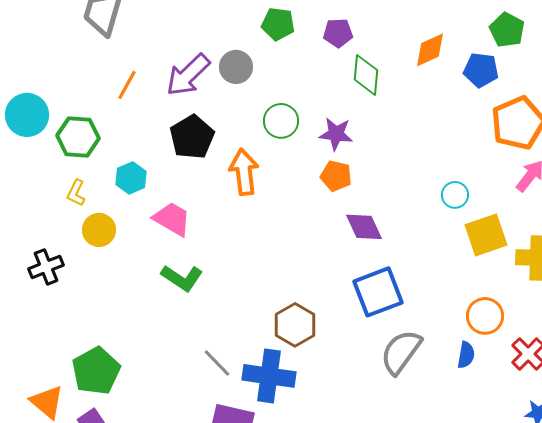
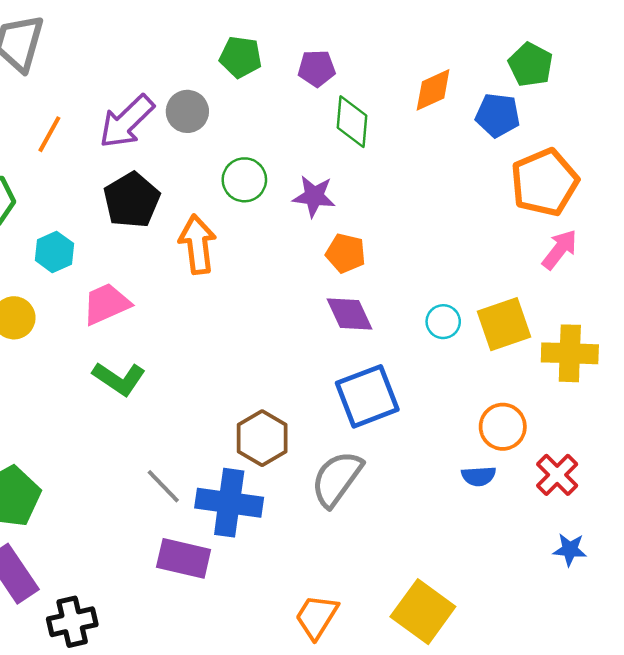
orange pentagon: (336, 176) -> (346, 253), moved
cyan circle: (455, 195) -> (443, 322), moved
pink trapezoid: (172, 219) -> (106, 304), turned -54
gray semicircle: (401, 352) -> (337, 479), moved
blue semicircle: (466, 355) -> (479, 476), turned 76

